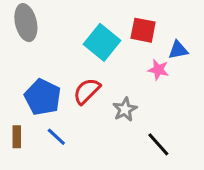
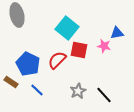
red square: (143, 30) -> (79, 50), moved
gray star: (125, 109) -> (78, 91), moved
brown rectangle: (17, 137) -> (11, 82), moved, turned -56

